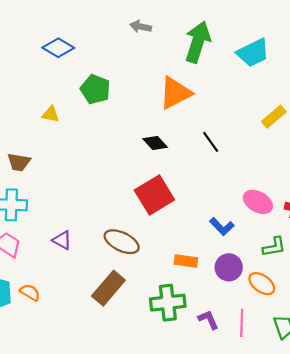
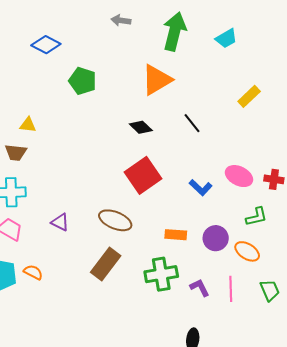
cyan trapezoid: (253, 53) -> (226, 38), size x0.7
yellow triangle: (51, 114) -> (28, 125), moved
blue L-shape: (222, 227) -> (201, 188), moved

